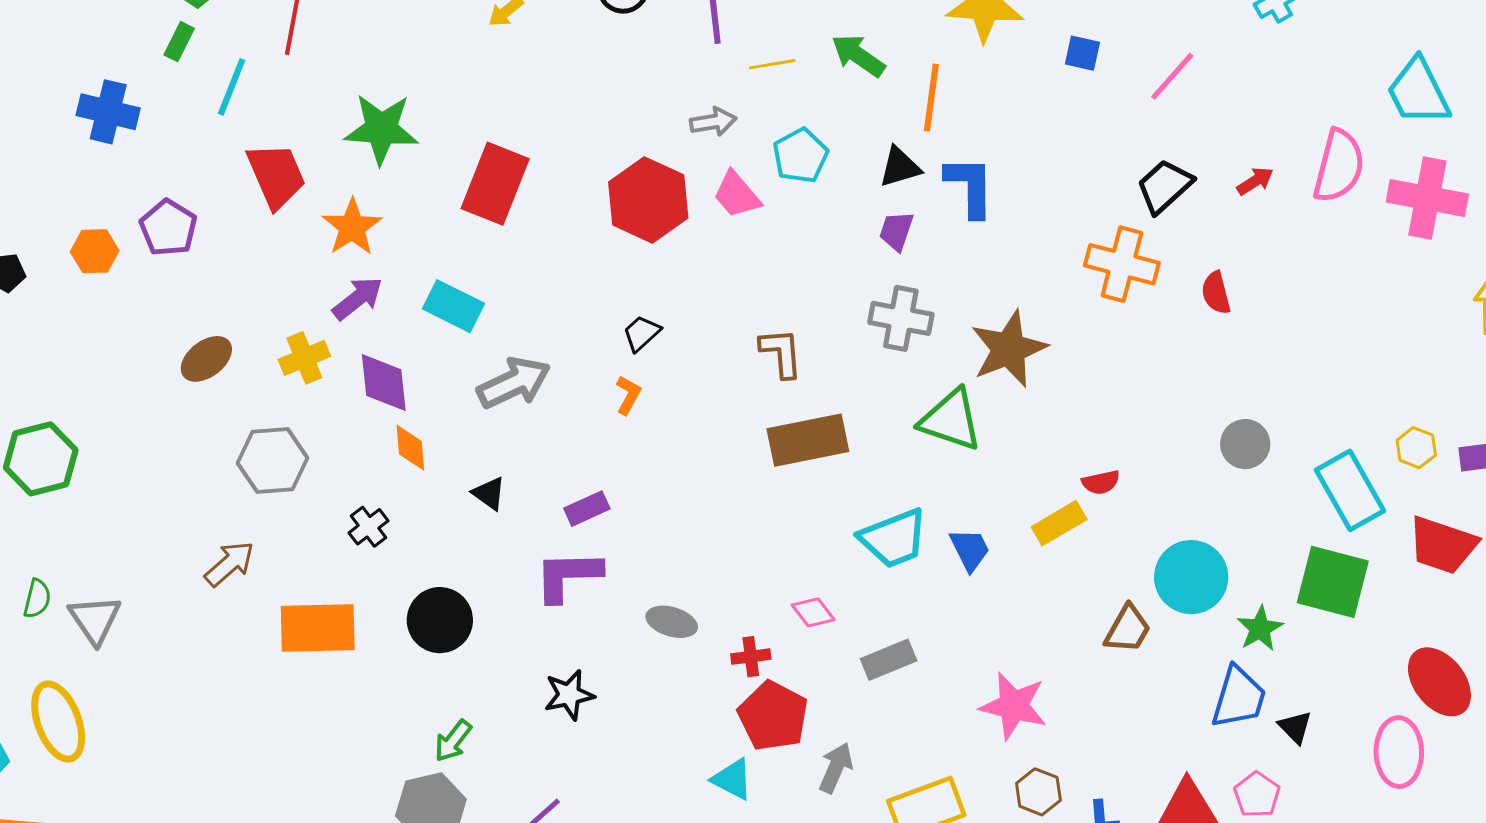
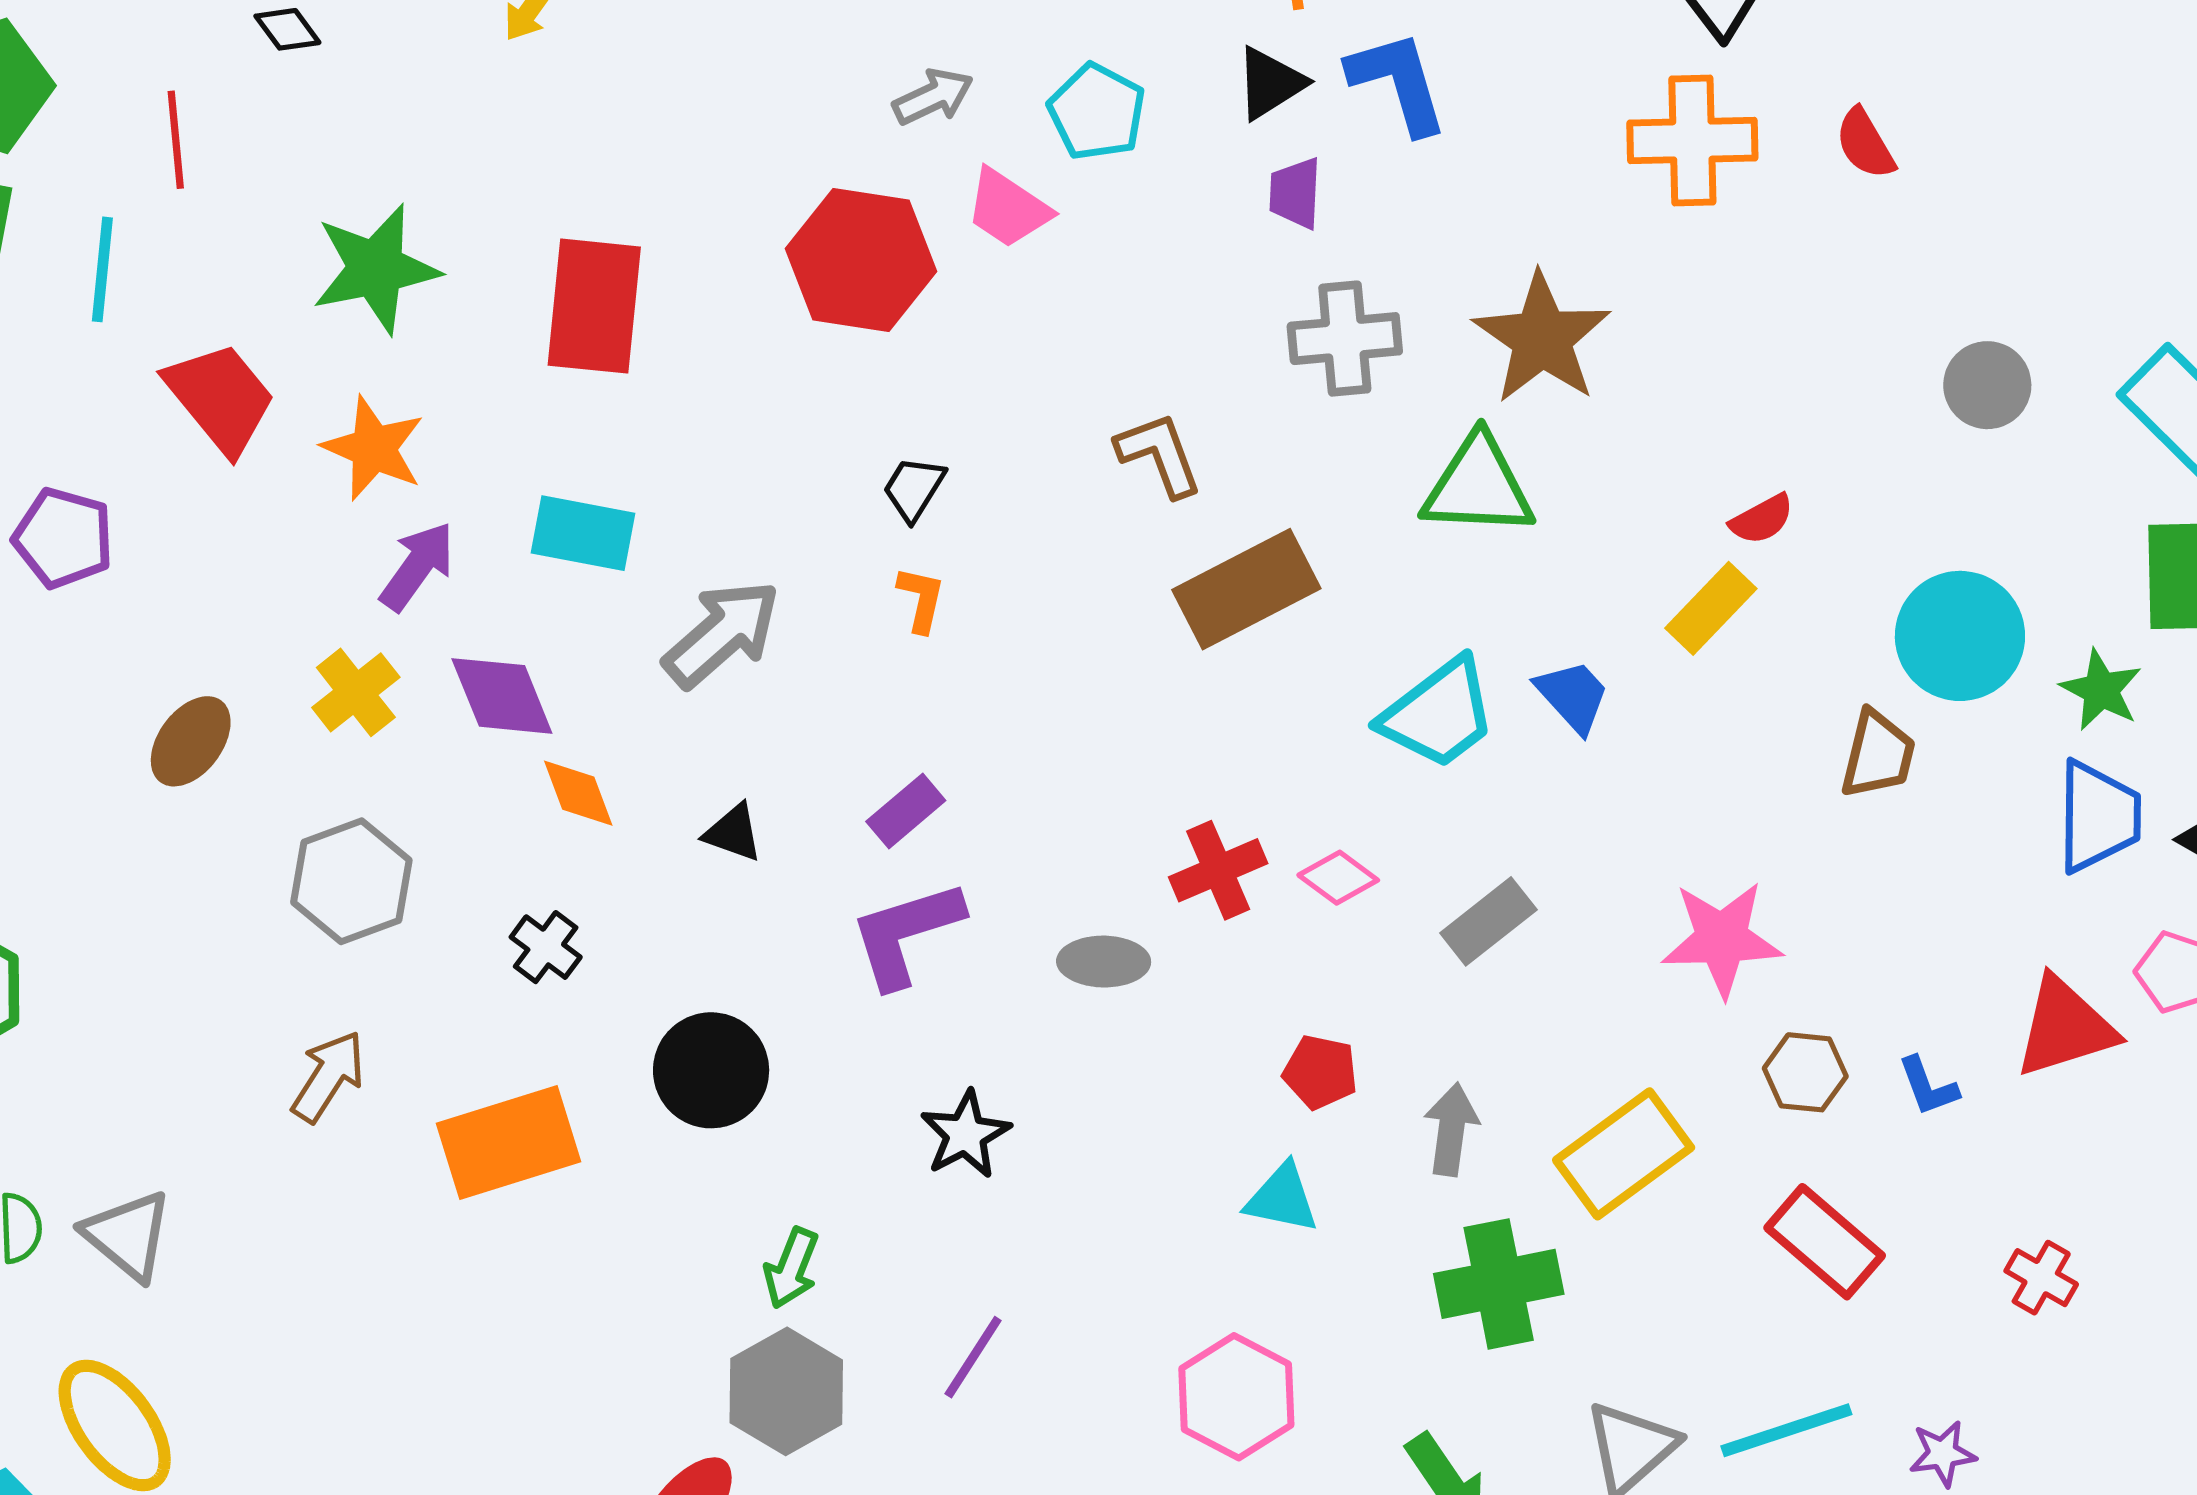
red cross: (751, 657) -> (1218, 870), moved, size x1.4
red pentagon: (773, 716) -> (1320, 1072), size x0.6

